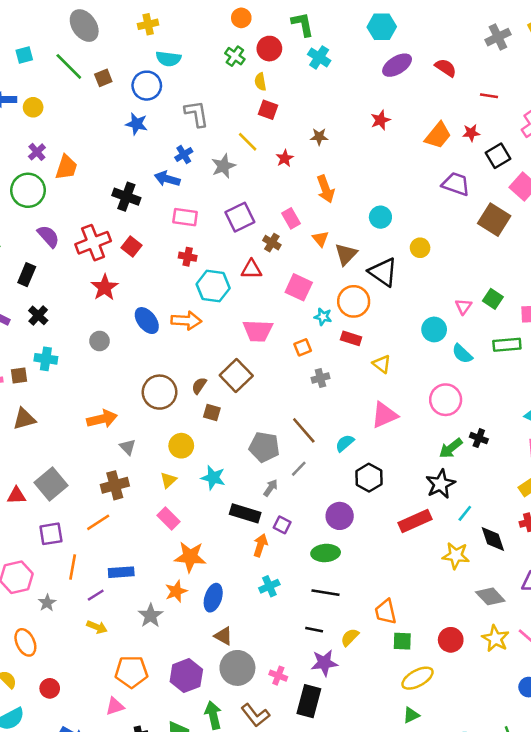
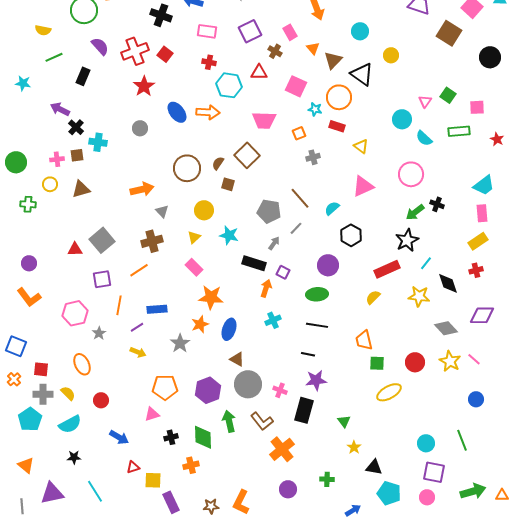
black cross: (38, 315) -> (76, 127), moved
yellow semicircle: (350, 637) -> (373, 297), moved
green triangle: (411, 715) -> (344, 421), moved, turned -40

